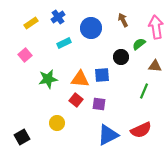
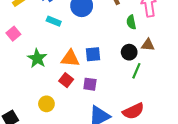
cyan rectangle: (64, 43) -> (54, 21), turned 48
green semicircle: (139, 44) -> (131, 22), turned -64
black circle: (121, 57) -> (129, 52), moved
green star: (48, 79) -> (37, 58), turned -30

